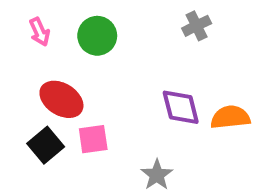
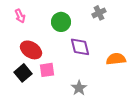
green circle: (97, 36) -> (61, 22), moved
purple diamond: (181, 107) -> (80, 47), moved

